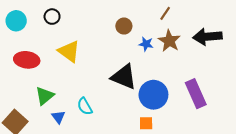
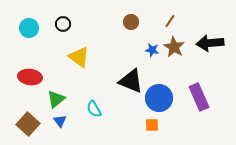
brown circle: (124, 26) -> (131, 22), moved
red ellipse: (27, 60) -> (30, 77), moved
blue triangle: (58, 117) -> (60, 121), moved

